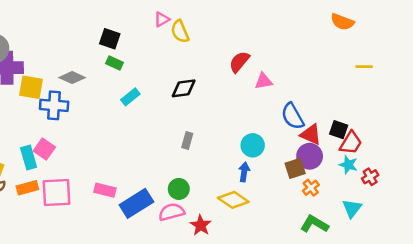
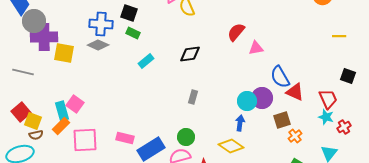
blue cross: (54, 105) -> (101, 24), moved
black square: (339, 130) -> (348, 76), moved
red trapezoid: (351, 143) -> (328, 99), turned -55
purple circle: (310, 156) -> (262, 98), moved
orange rectangle: (27, 188) -> (61, 126), moved, turned -30

